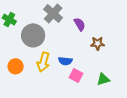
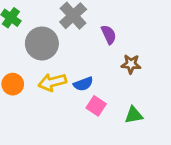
blue semicircle: (65, 61) -> (83, 84), turned -32
yellow arrow: (43, 62) -> (52, 82), turned 54

